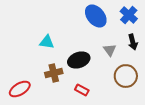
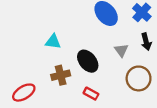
black ellipse: (79, 60) -> (88, 61), turned 70

